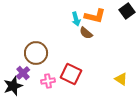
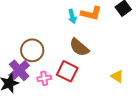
brown semicircle: (86, 33) -> (79, 47), moved, size x1.5
purple cross: (23, 73) -> (19, 70), size x1.5

